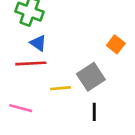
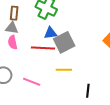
blue triangle: (38, 43) -> (50, 33), turned -48
gray square: (91, 77) -> (64, 42), moved

